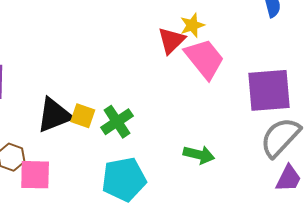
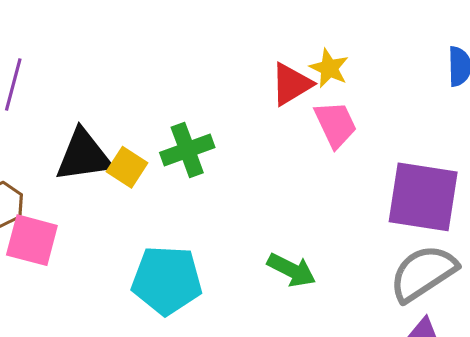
yellow star: (192, 25) -> (329, 68), turned 30
pink trapezoid: (205, 59) -> (336, 124), size x0.7
green cross: (117, 122) -> (187, 150), moved

